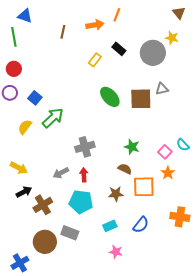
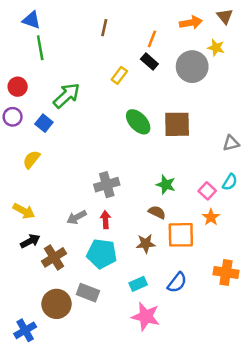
orange line: (117, 15) -> (152, 39), moved
orange arrow: (95, 25) -> (191, 23), moved
brown line: (63, 32) -> (104, 28), moved
green line: (14, 37) -> (40, 48), moved
gray triangle: (162, 89) -> (231, 143), moved
green arrow: (53, 118) -> (67, 95), moved
cyan semicircle: (183, 145) -> (230, 182), turned -104
pink star: (116, 252) -> (146, 316), size x1.6

